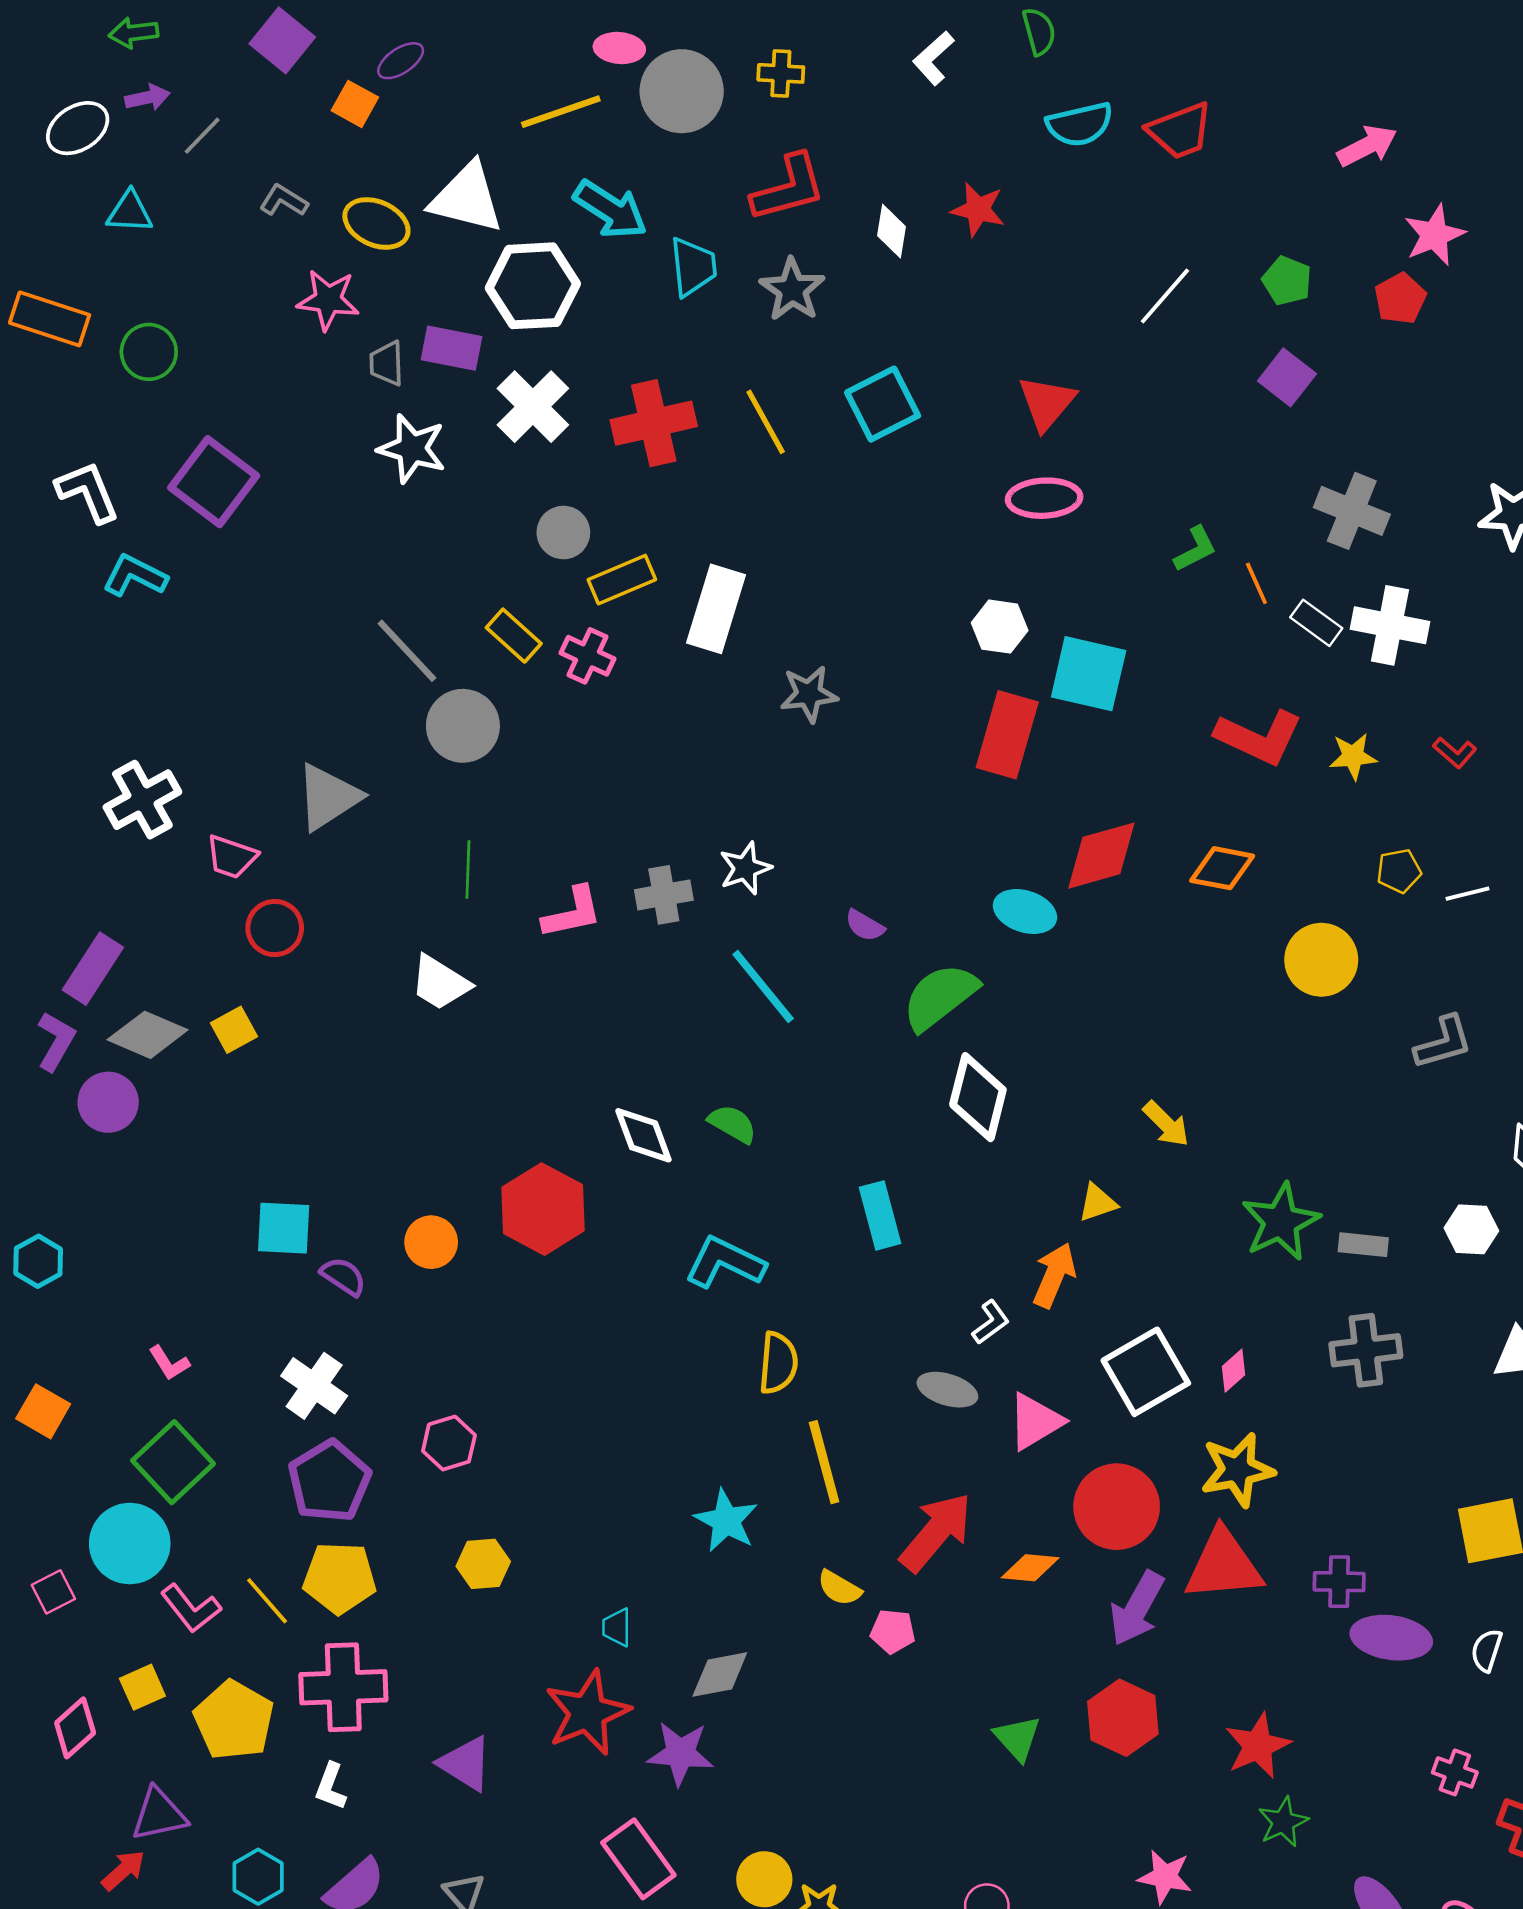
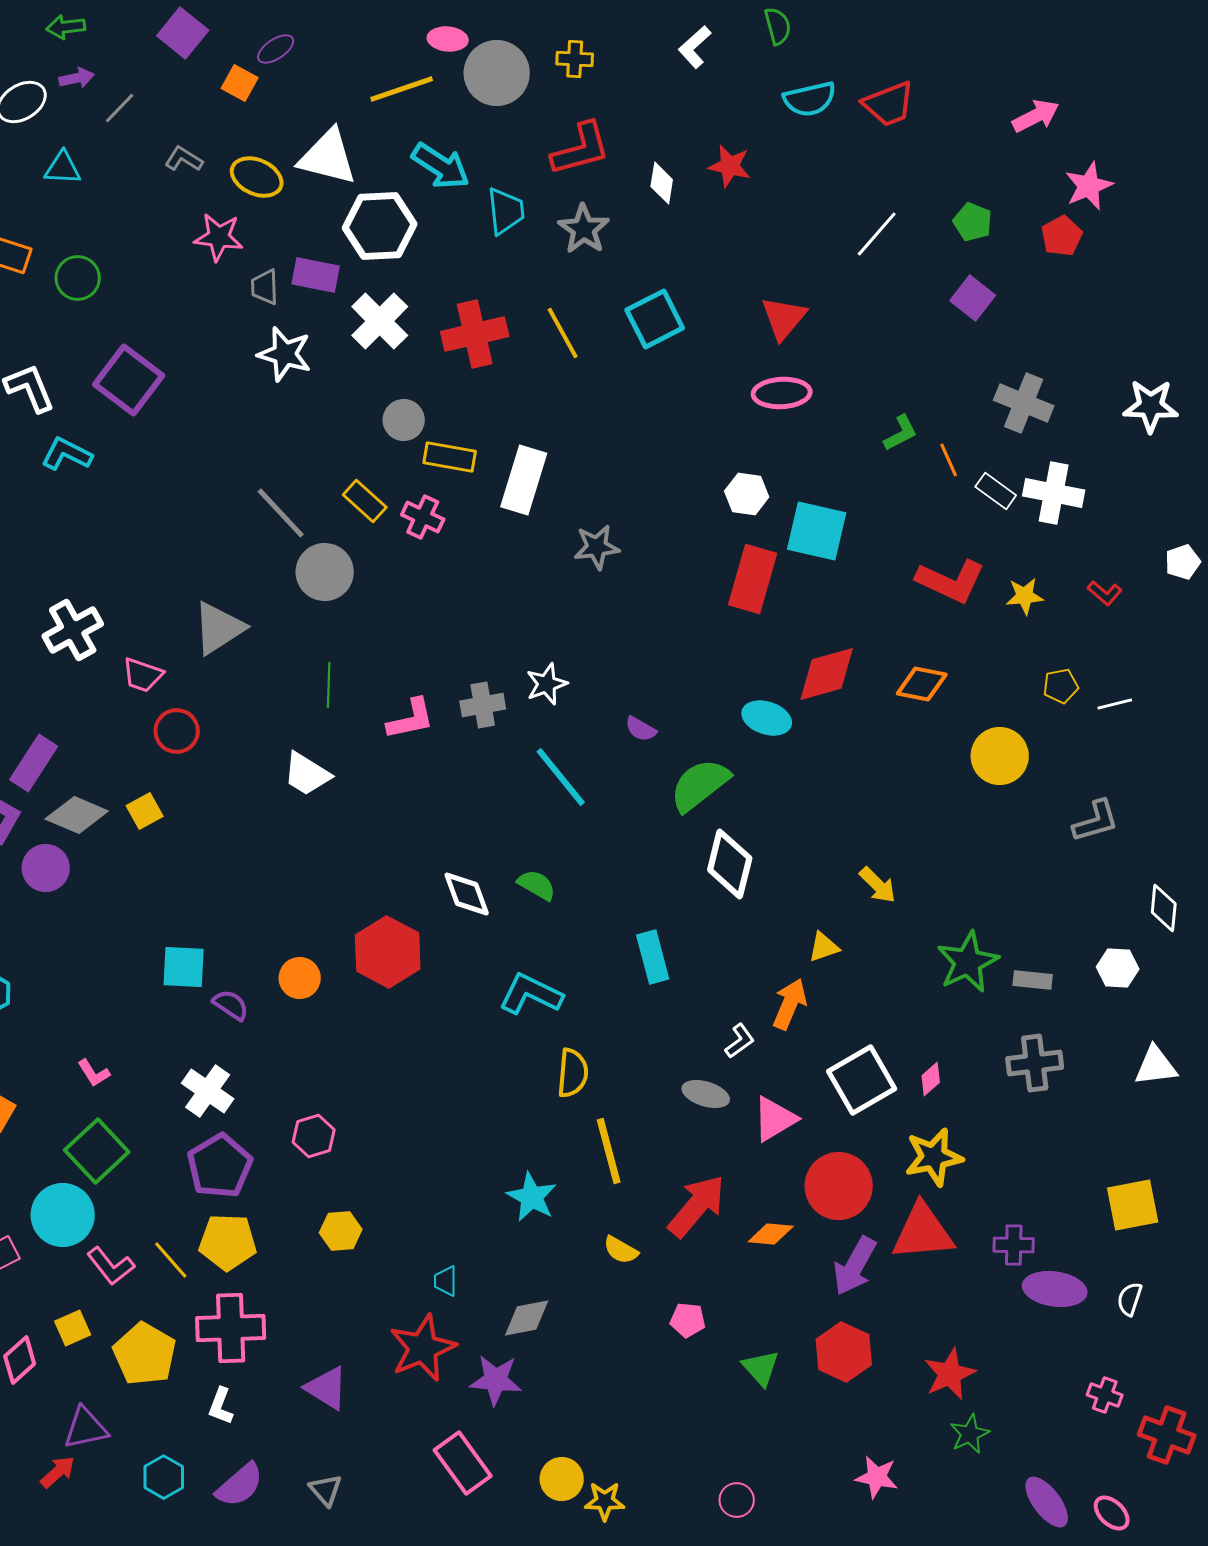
yellow rectangle: (622, 580) -> (450, 457), turned 33
pink pentagon: (893, 1631) -> (688, 1320), moved

